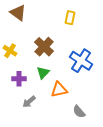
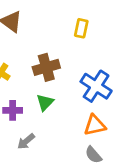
brown cross: (44, 47) -> (46, 67), turned 30
orange triangle: (59, 90) -> (95, 125), moved

